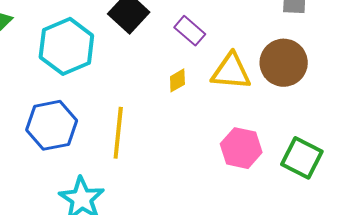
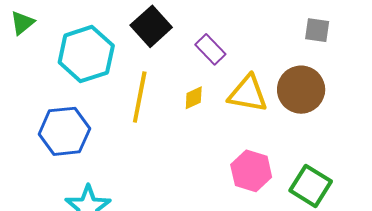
yellow line: (118, 133) -> (140, 97), moved

